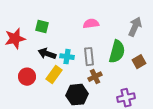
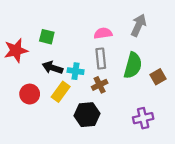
gray arrow: (135, 27) -> (139, 25), moved
gray rectangle: (89, 57) -> (101, 58), moved
brown cross: (95, 77) -> (100, 85), moved

